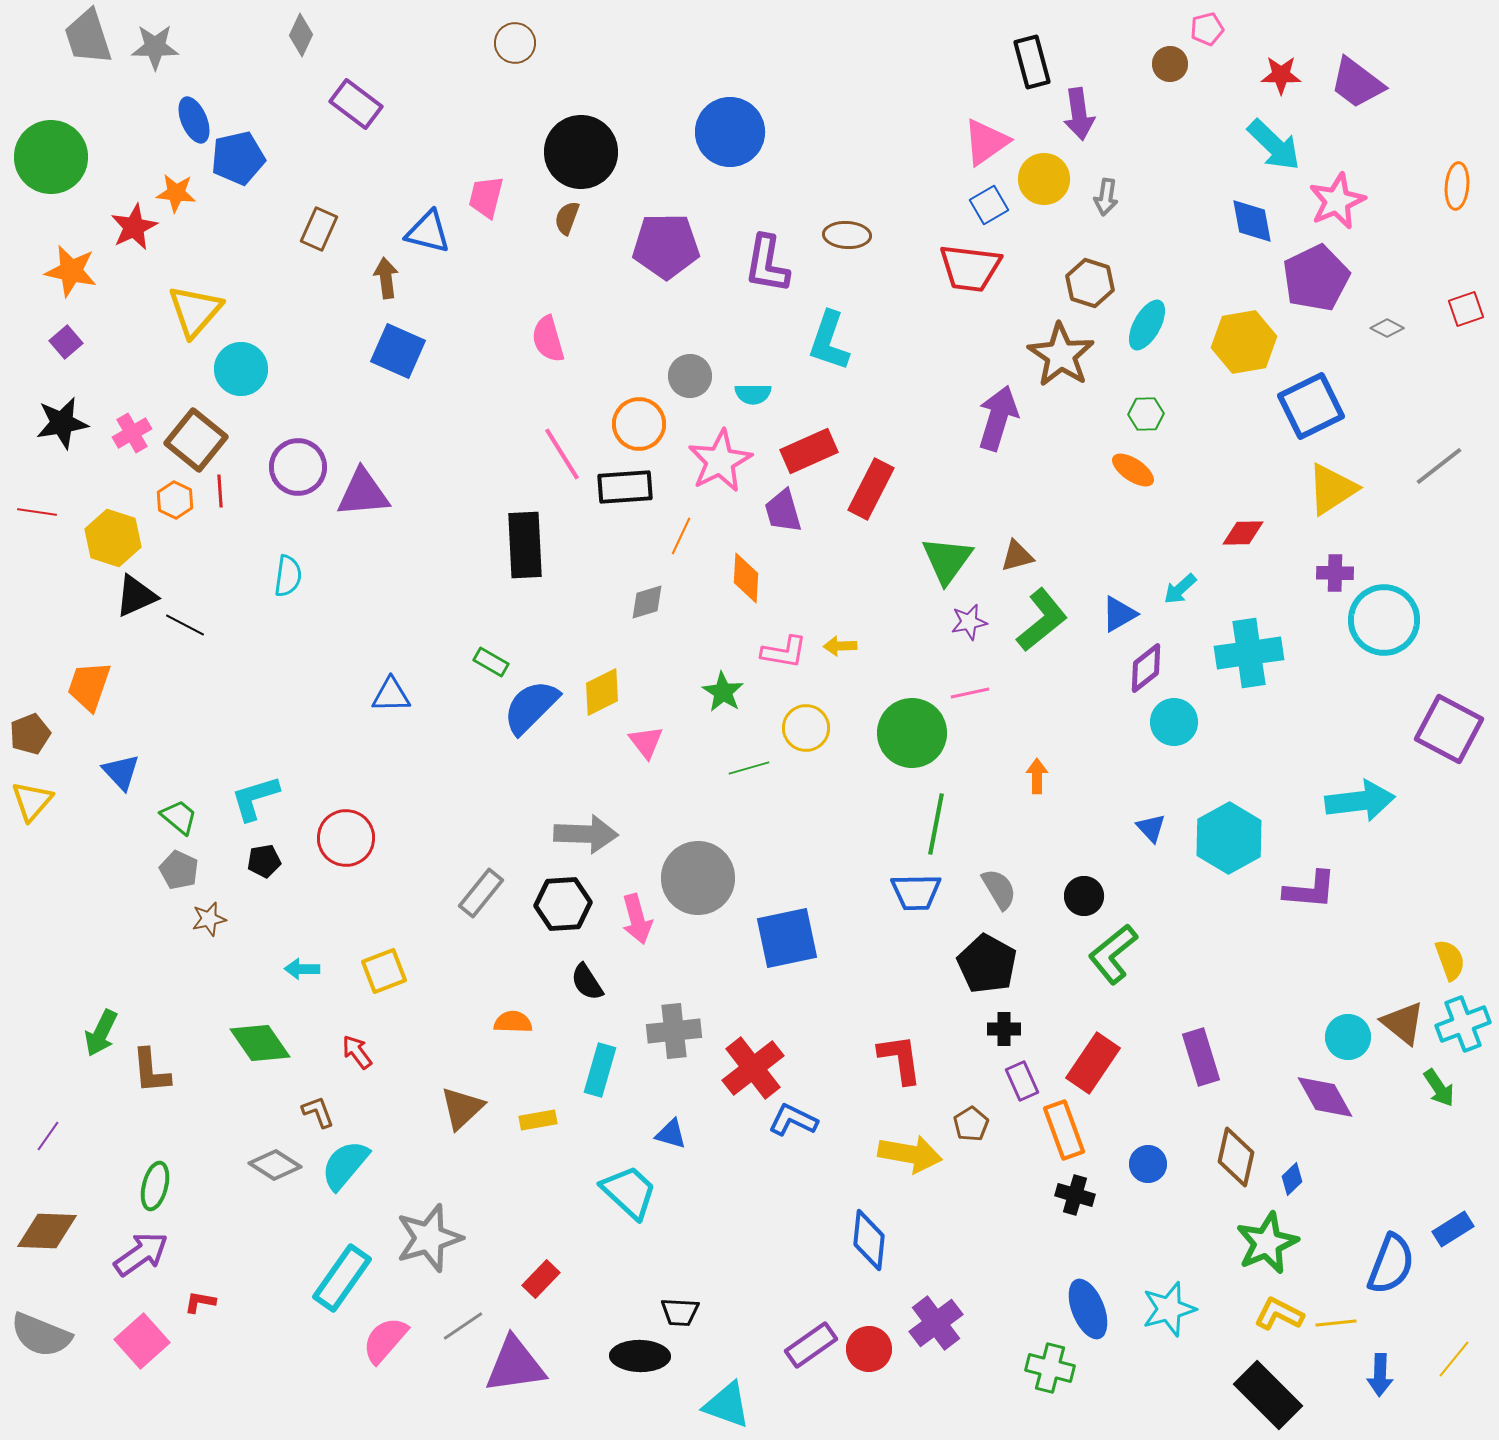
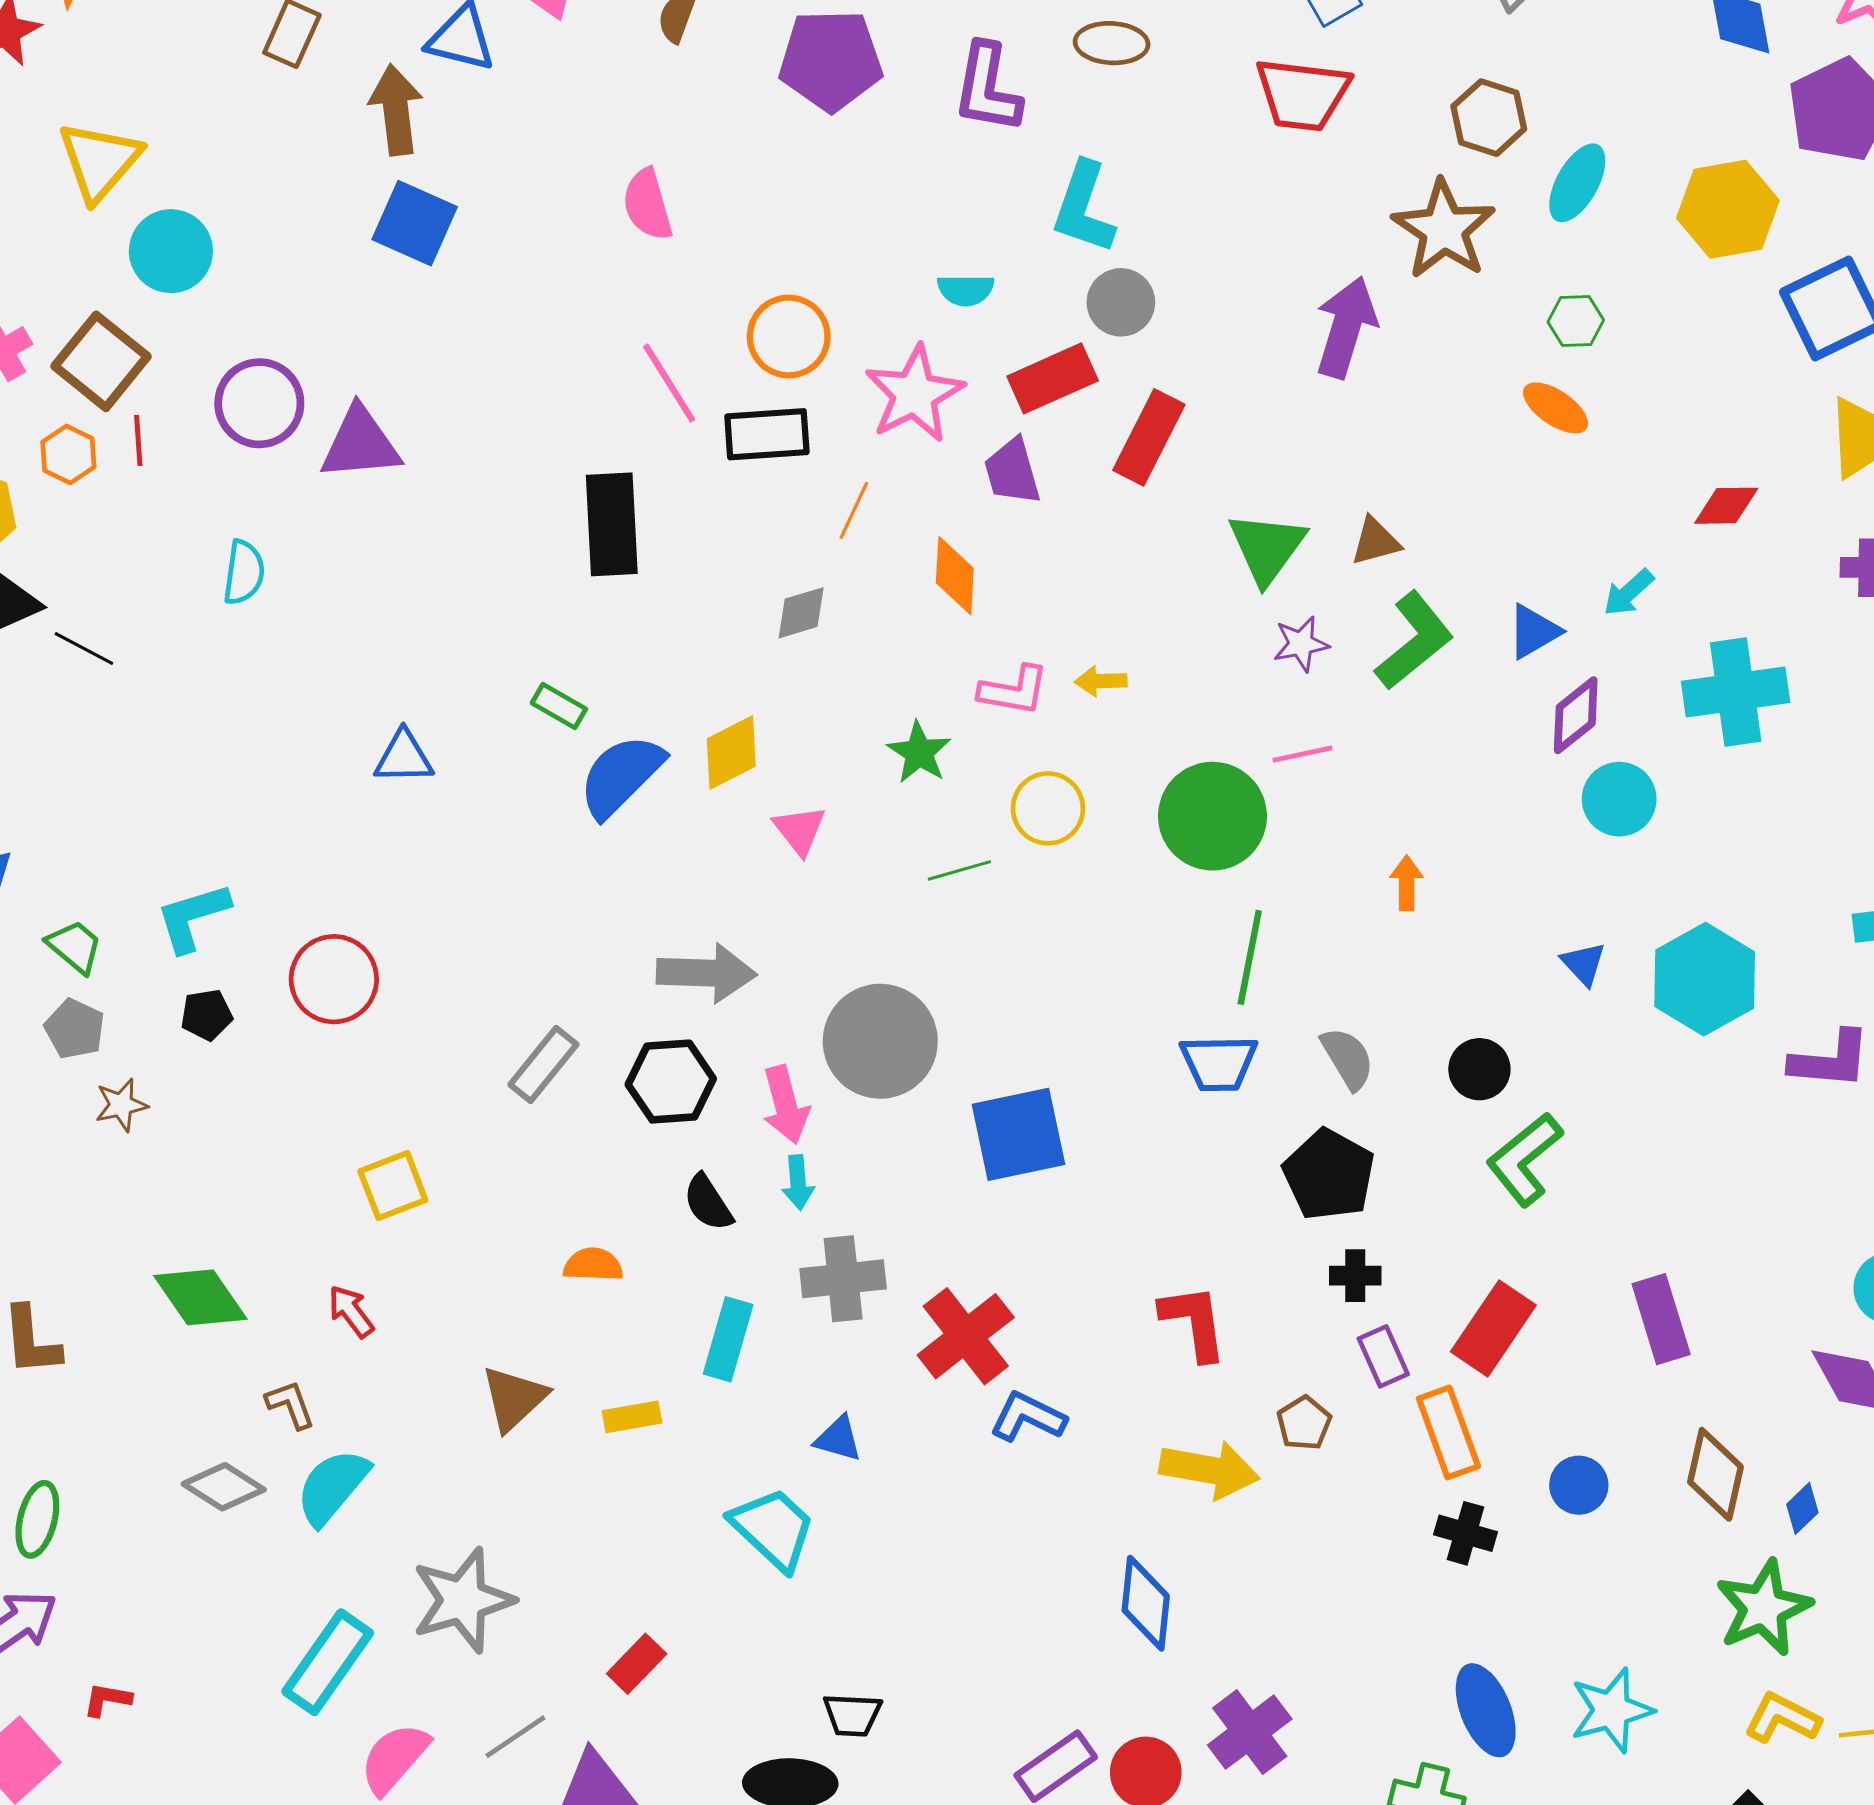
brown arrow: (386, 278) -> (396, 110), size x1.4
gray circle: (690, 376) -> (1121, 302), moved
cyan arrow: (302, 969) -> (798, 1183), moved, turned -96

